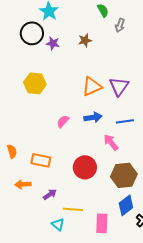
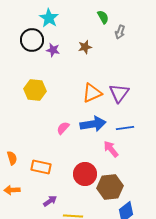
blue arrow: (93, 117) -> (93, 124), size x1.4
brown hexagon: (124, 175) -> (110, 187), moved
orange arrow: (23, 184) -> (12, 190), moved

